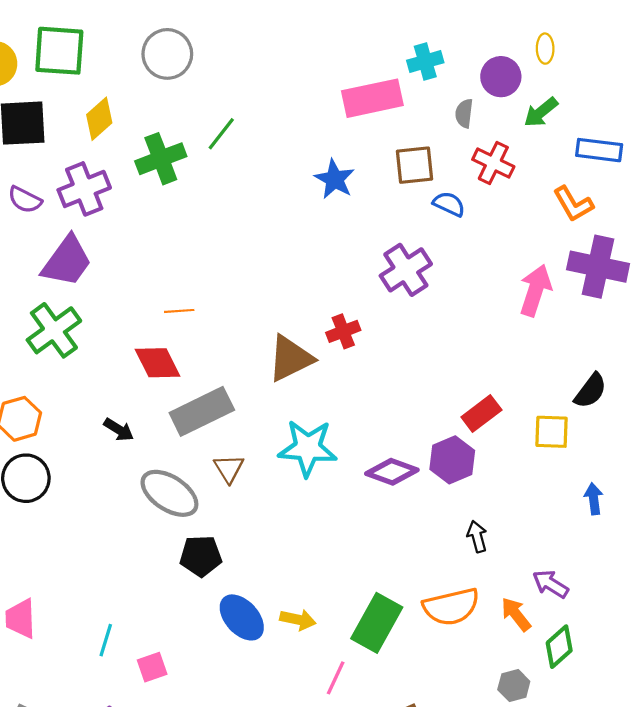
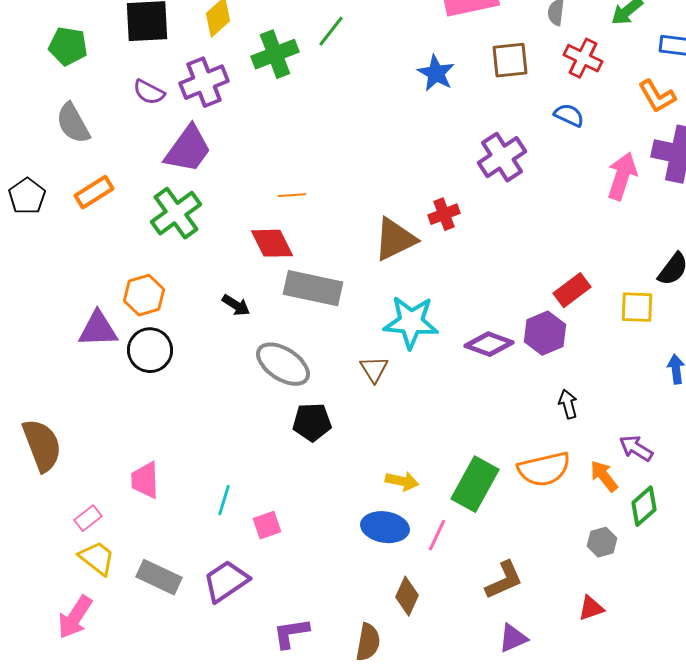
blue semicircle: (449, 204) -> (569, 115), moved
gray rectangle: (202, 411) -> (313, 288), turned 38
brown triangle: (229, 468) -> (374, 369), moved
blue ellipse: (242, 617) -> (385, 527), moved, turned -39

